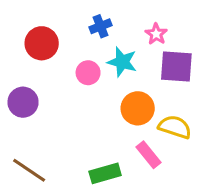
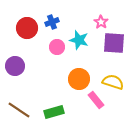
blue cross: (100, 26) -> (52, 22), moved
orange circle: (138, 108) -> (79, 79), moved
green rectangle: (105, 173) -> (54, 112), moved

